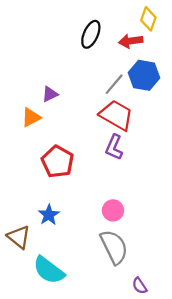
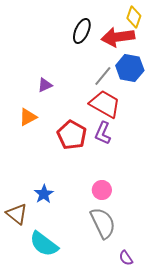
red arrow: (131, 41) -> (118, 37), size x1.5
orange triangle: (31, 117) -> (28, 117), moved
red pentagon: (58, 162) -> (72, 135), moved

